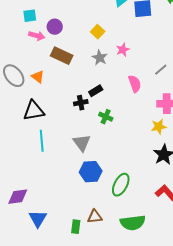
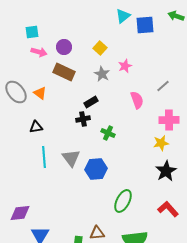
purple circle: (55, 27) -> (64, 47), moved
black rectangle: (96, 91) -> (91, 102), moved
black triangle: (34, 111) -> (36, 127), size x0.6
gray triangle: (82, 143) -> (71, 158), moved
blue hexagon: (91, 172) -> (96, 169), moved

